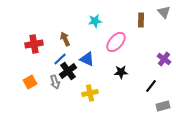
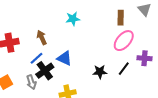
pink ellipse: (116, 42) -> (124, 41), moved
purple cross: (164, 59) -> (145, 58), turned -32
black line: (151, 86) -> (124, 69), moved

